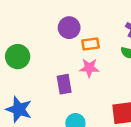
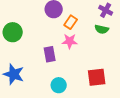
orange rectangle: (91, 44) -> (71, 22), turned -48

